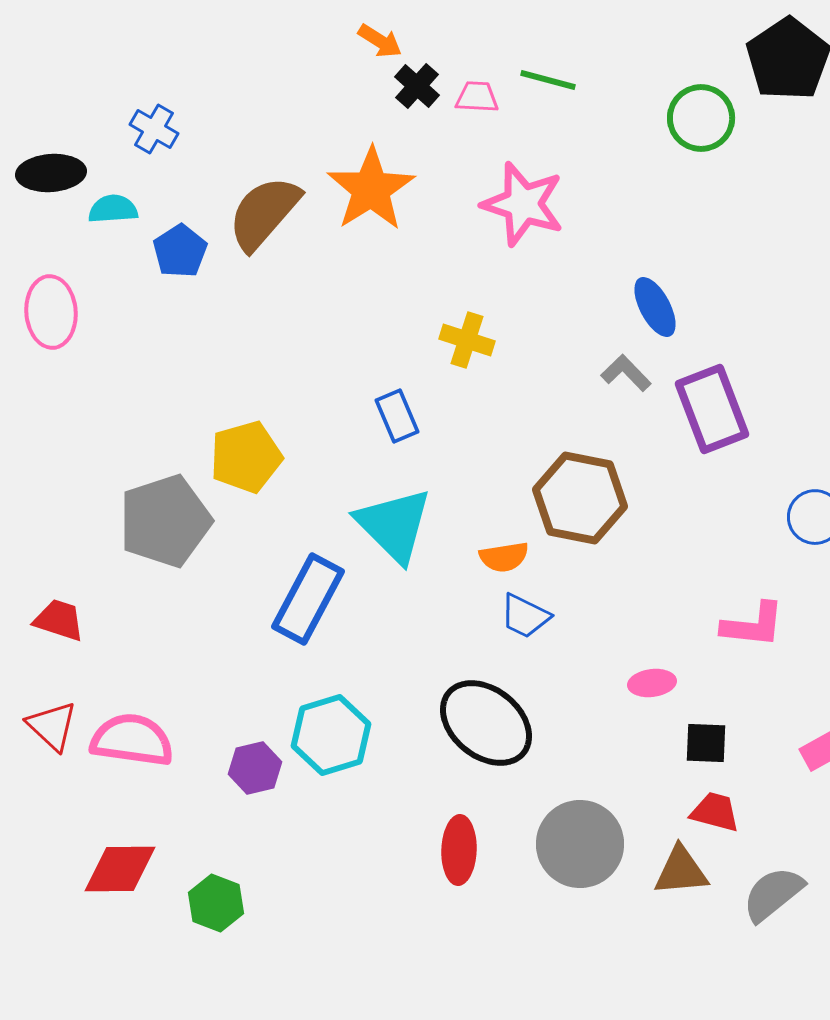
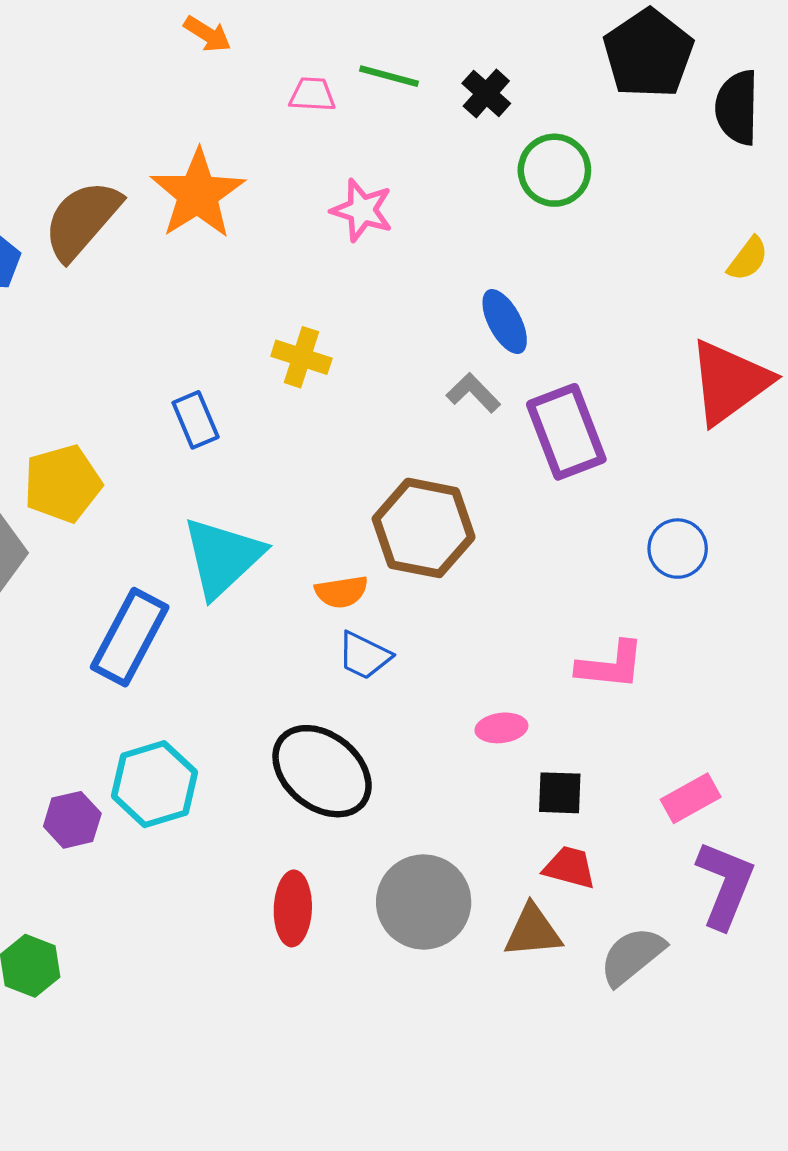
black cross: (417, 86) -> (486, 93), moved
green circle: (701, 118) -> (554, 170), moved
pink star: (523, 204) -> (362, 210), size x0.7
blue rectangle: (397, 416) -> (196, 420), moved
cyan triangle: (394, 525) -> (223, 557), turned 32

